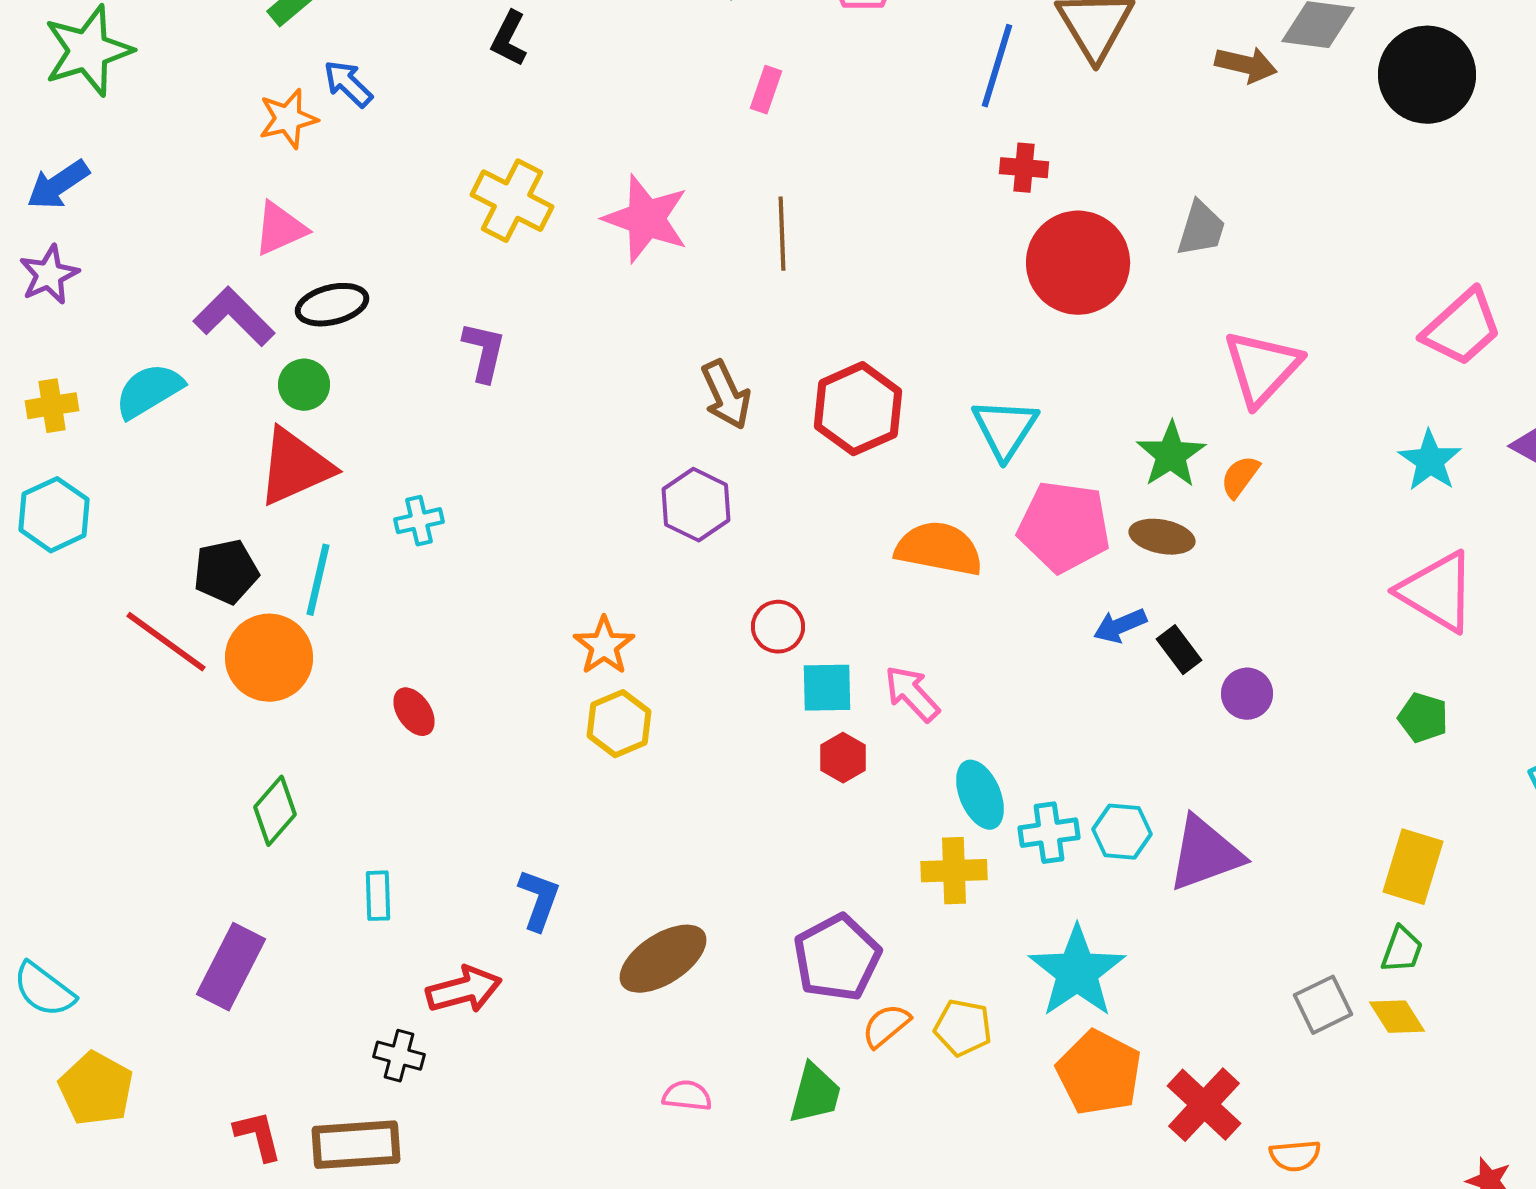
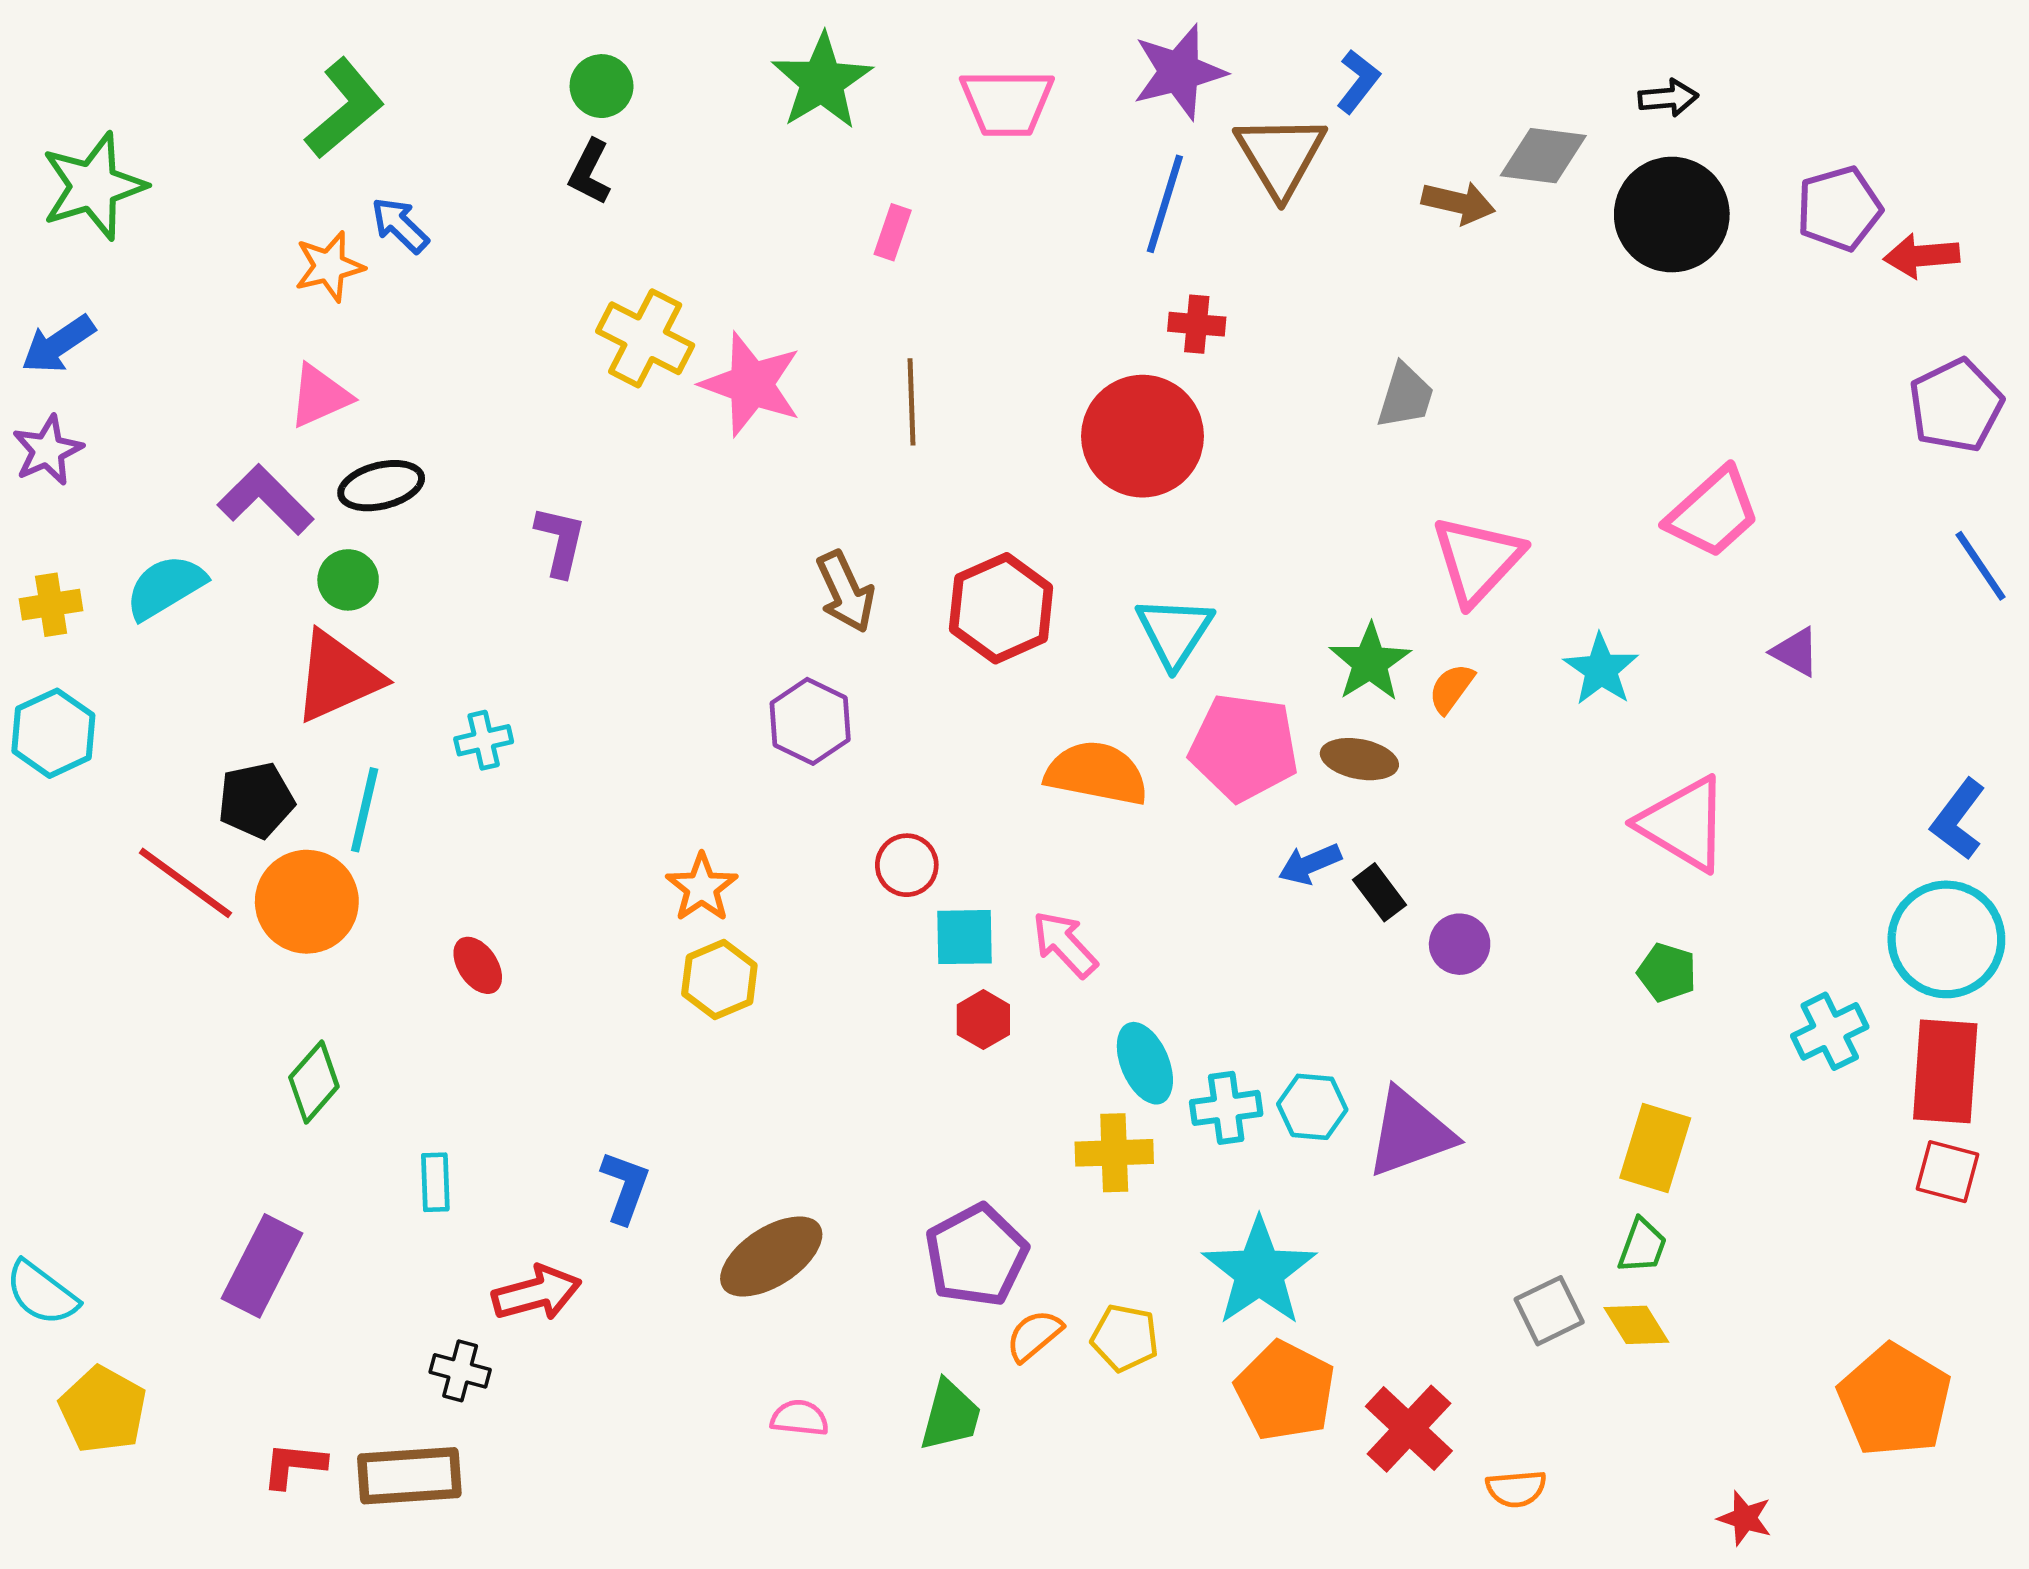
yellow cross: (512, 201) -> (645, 338), moved
red circle: (1078, 263) -> (1143, 436), moved
cyan star: (1430, 461) -> (1601, 670), moved
red L-shape: (258, 1136) -> (294, 1465), turned -70

